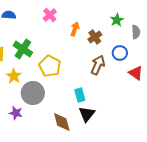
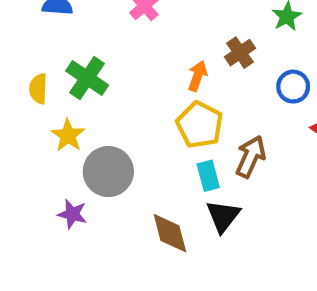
orange arrow: (75, 29) -> (198, 76), moved
brown arrow: (98, 65) -> (251, 157), moved
yellow pentagon: (50, 66) -> (200, 125), moved

